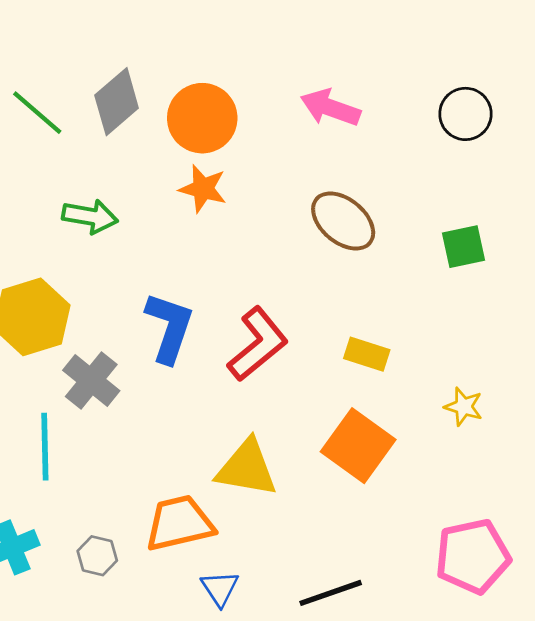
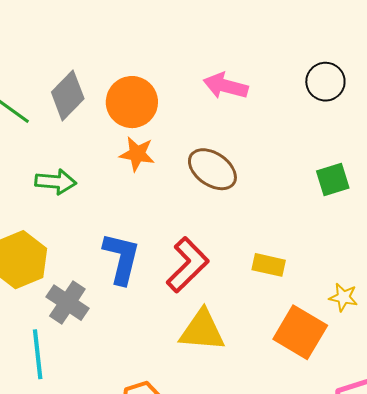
brown ellipse: (343, 221) -> (212, 169), moved
orange square: (358, 446) -> (300, 332), moved
yellow triangle: (247, 468) -> (202, 331), moved

